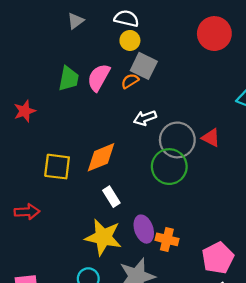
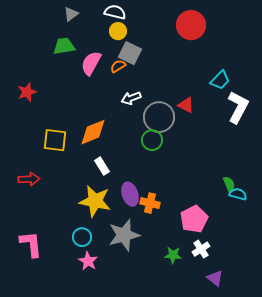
green trapezoid: (69, 79) -> (64, 46), moved, turned -110
red triangle: (211, 138) -> (186, 105), moved
green circle: (169, 167) -> (152, 140), size x0.7

